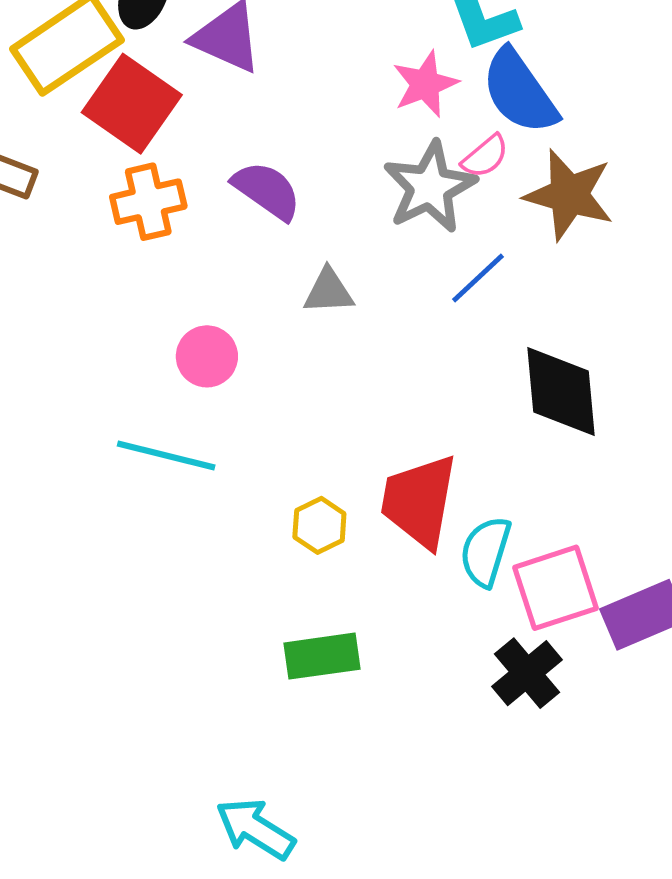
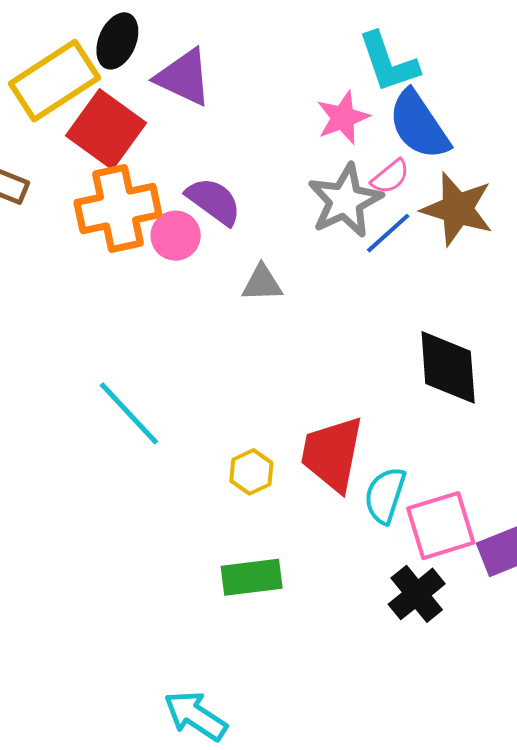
orange cross: (148, 202) -> (118, 209), size x1.4
blue line: (478, 278) -> (388, 233), moved
pink circle: (207, 356) -> (176, 236), moved
cyan line: (166, 455) -> (129, 413), turned 32

